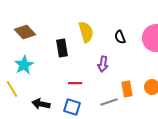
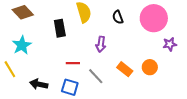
orange rectangle: (127, 89) -> (125, 69), turned -42
gray line: (109, 102) -> (96, 76), moved, turned 66

